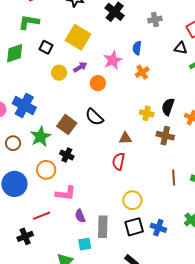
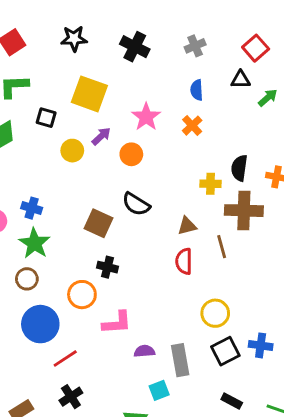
blue semicircle: (137, 48) -> (197, 90), moved
blue cross: (24, 105) -> (32, 208), size x0.6
brown cross: (165, 136) -> (244, 211), size x1.4
green star: (40, 137) -> (34, 243), moved
brown circle: (13, 143) -> (27, 279), moved
brown line: (174, 178) -> (222, 247), moved
red line: (42, 216) -> (65, 358), moved
purple semicircle: (80, 216) -> (144, 351), turned 120

